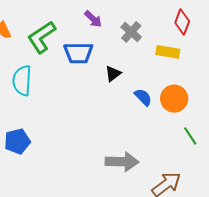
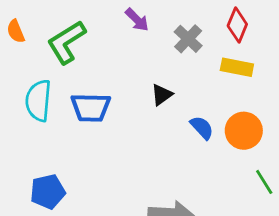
red diamond: (182, 22) -> (237, 25), moved
blue trapezoid: (78, 53) -> (91, 108), moved
blue pentagon: (17, 141) -> (48, 192), moved

